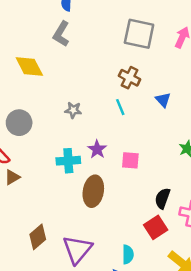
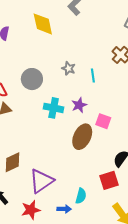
cyan line: (120, 107) -> (93, 76), moved
gray circle: (19, 123) -> (32, 79), moved
brown ellipse: (93, 191) -> (82, 137), moved

